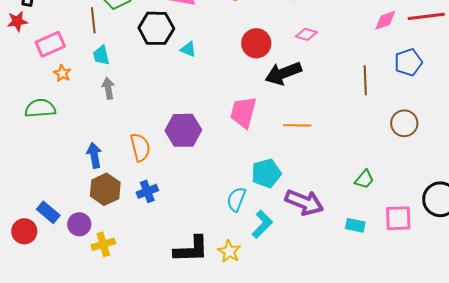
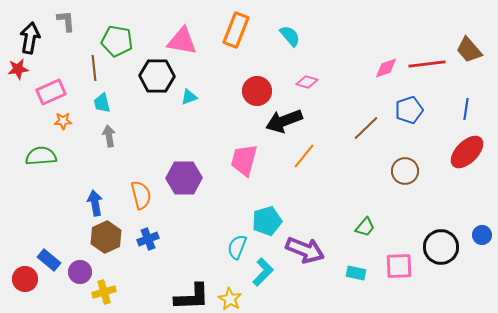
cyan triangle: (188, 49) -> (189, 97), turned -42
orange star: (62, 73) -> (63, 121), turned -30
brown line: (365, 80) -> (366, 128), turned 48
orange line: (297, 125) -> (304, 156), moved, turned -52

